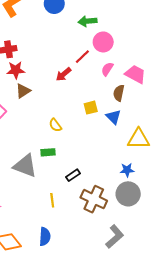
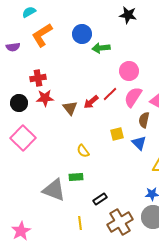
green arrow: (88, 21) -> (101, 48), moved
red line: (82, 57) -> (110, 94), moved
pink semicircle: (107, 69) -> (133, 97), size x1.5
brown triangle: (23, 91) -> (70, 108), moved, turned -35
brown cross: (94, 199) -> (120, 222), turned 35

